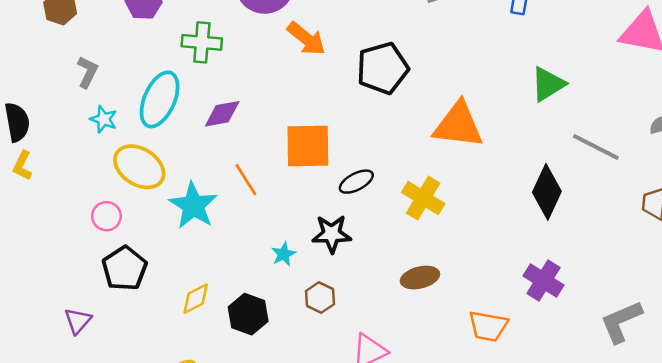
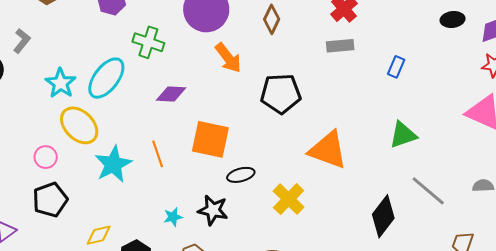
gray L-shape: (87, 72) -> (22, 41), moved
purple diamond: (222, 114) -> (171, 94), moved
cyan star: (104, 119) -> (61, 83), size x1.4

